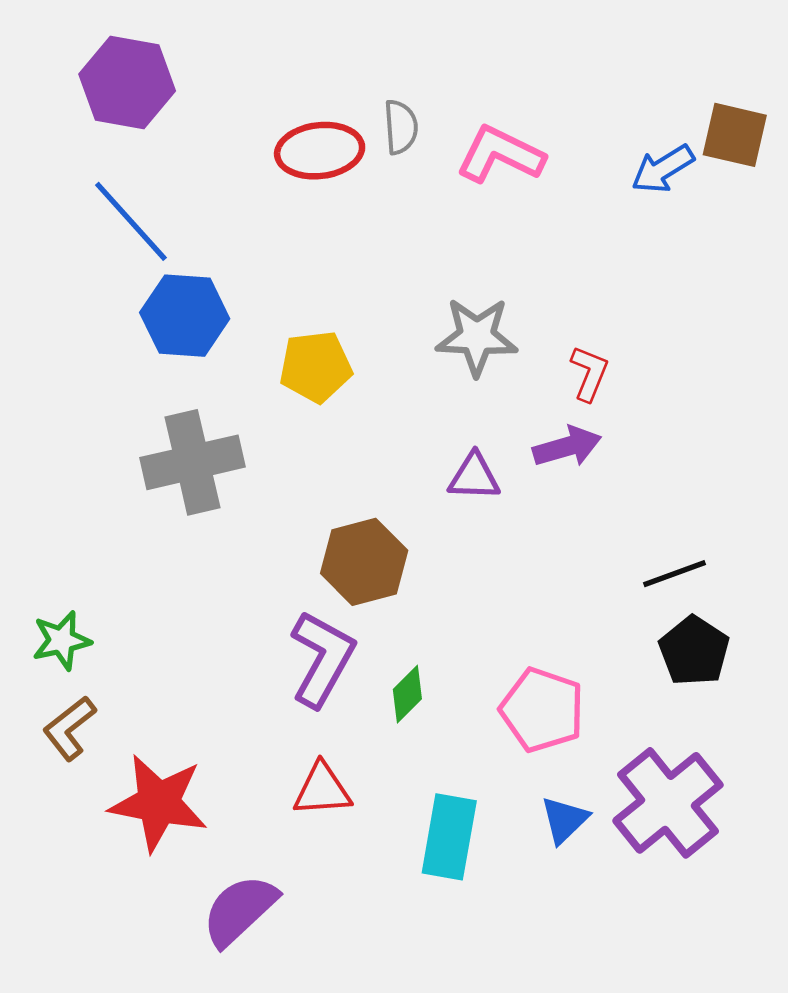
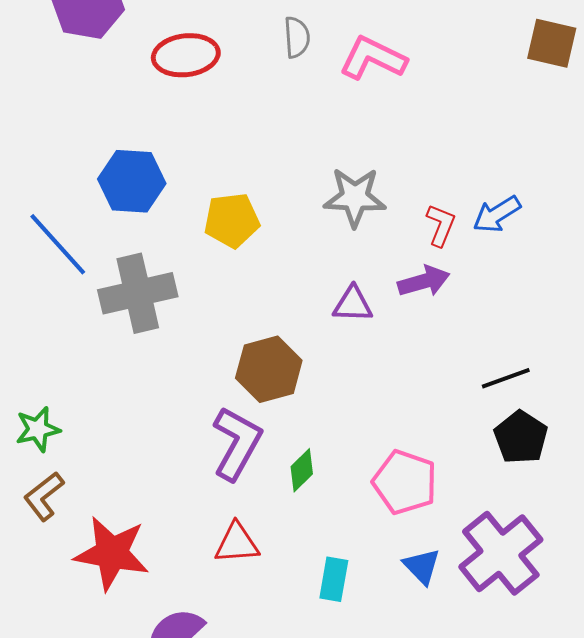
red ellipse: (320, 151) -> (186, 55), moved
blue arrow: (663, 169) -> (497, 214), moved
blue line: (131, 221) -> (58, 244), moved
blue triangle: (564, 820) -> (422, 566), turned -30
cyan rectangle: (449, 837) -> (334, 579), size x0.7

